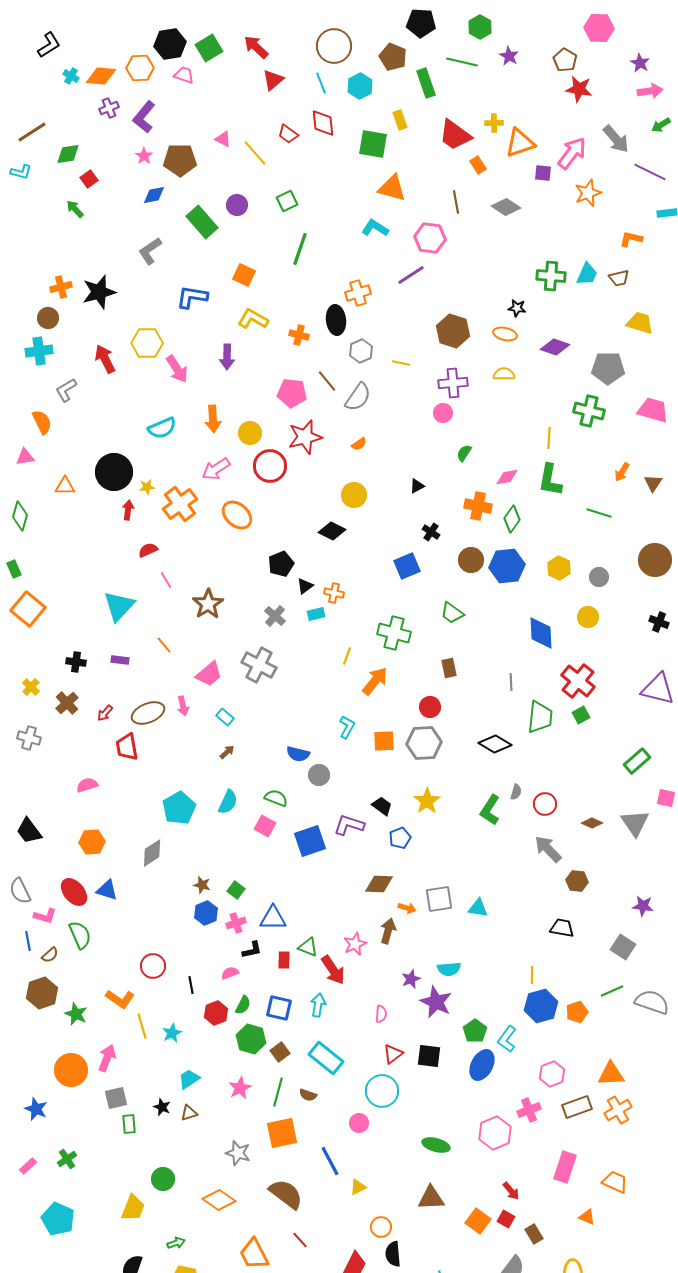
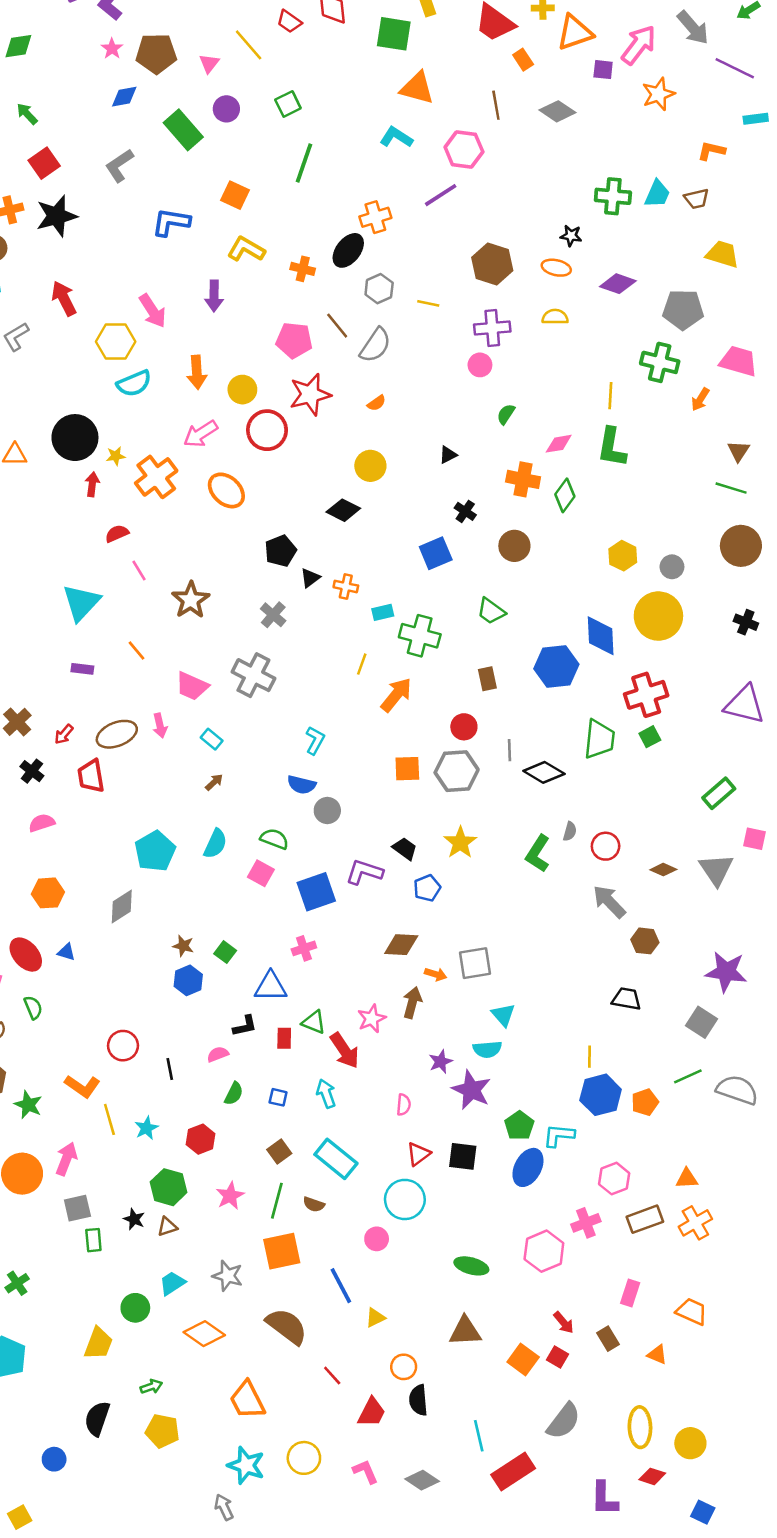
pink triangle: (223, 139) -> (209, 63), moved, turned 42
red square: (89, 179) -> (44, 163), moved, size x1.4
black ellipse: (336, 320) -> (348, 250), turned 44
yellow hexagon: (147, 343) -> (116, 342), moved
orange arrow: (622, 472) -> (700, 399), moved
green line: (599, 513) -> (731, 488), moved
blue hexagon: (507, 566) -> (556, 666), moved
cyan rectangle: (316, 614) -> (383, 612), moved
yellow circle: (588, 617) -> (658, 616), size x1.8
black cross: (76, 662) -> (32, 771), moved, turned 30
pink trapezoid: (209, 674) -> (192, 686), turned 64
red cross: (578, 681) -> (646, 695), turned 32
gray line: (511, 682) -> (509, 750), moved
cyan L-shape: (347, 727) -> (315, 740), moved
blue triangle: (107, 890) -> (66, 952), size x0.7
purple star: (643, 906) -> (726, 972), size x1.6
cyan triangle: (478, 908) -> (503, 1015), moved, turned 40
pink cross: (236, 923) -> (304, 948), moved
green semicircle: (80, 935) -> (33, 1007), size x0.7
cyan arrow: (318, 1005) -> (326, 1094), turned -30
blue square: (279, 1008) -> (278, 1097), size x0.6
red hexagon: (216, 1013) -> (201, 1139), moved
green hexagon: (251, 1039) -> (169, 1187), moved
cyan L-shape: (507, 1039) -> (559, 1135), turned 60
orange triangle: (611, 1074) -> (687, 1179), size x0.7
cyan trapezoid: (189, 1079) -> (172, 1283), moved
pink rectangle: (565, 1167) -> (630, 1293), size x0.7
brown rectangle: (534, 1234) -> (608, 1339), moved
red line: (300, 1240) -> (332, 1375), moved

